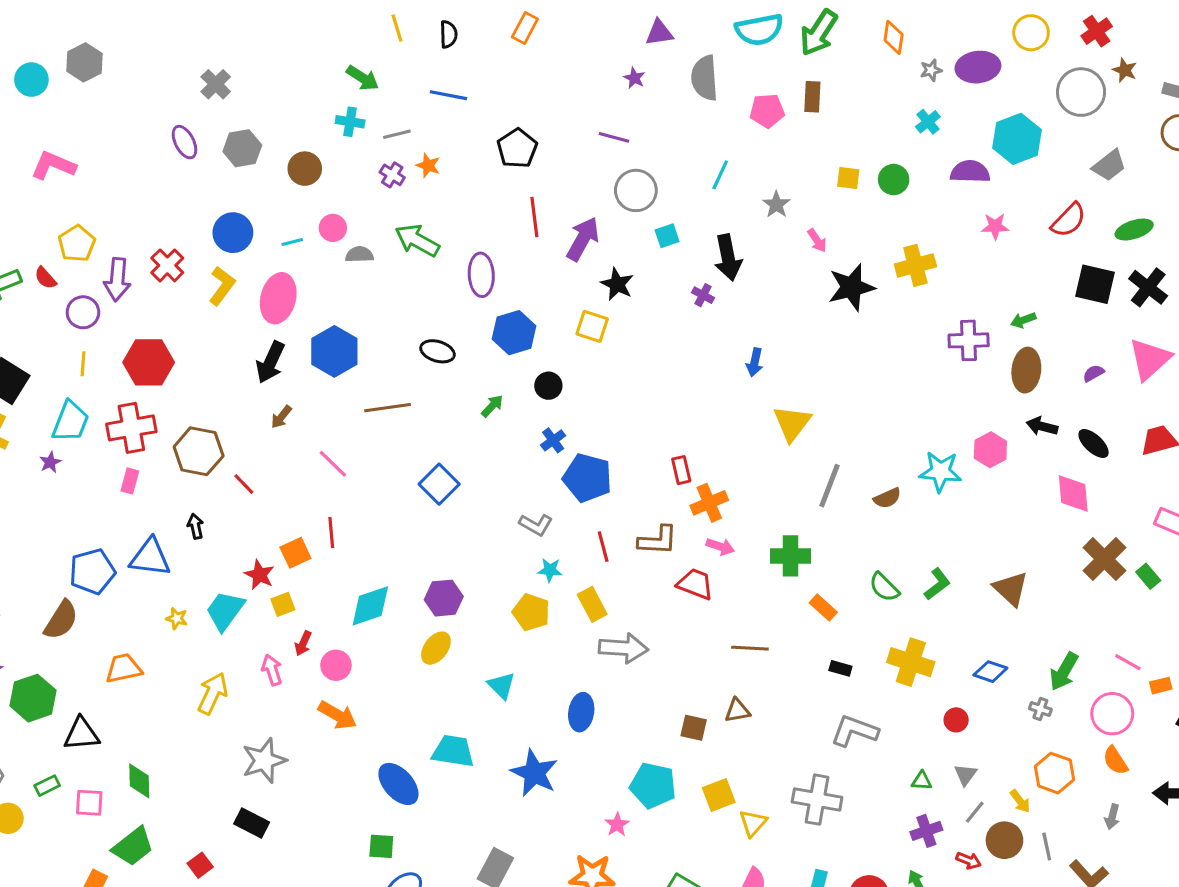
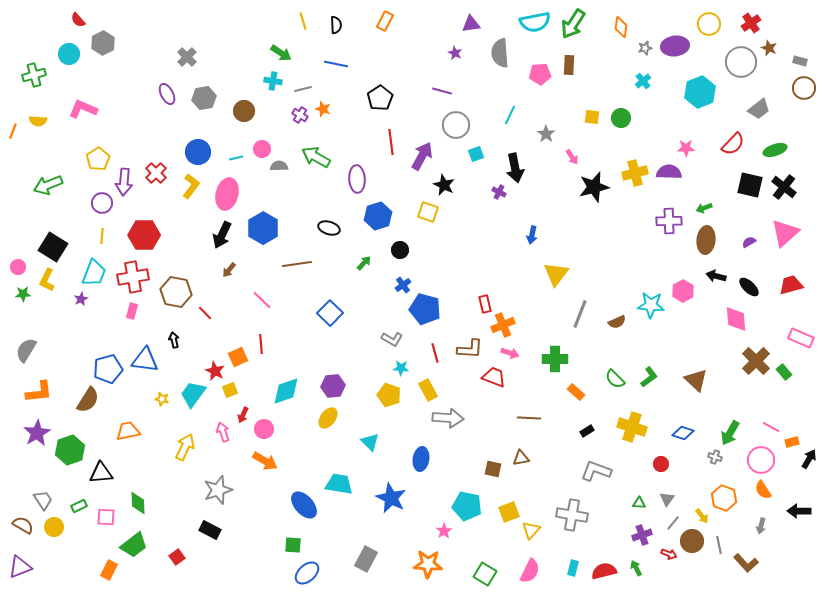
purple semicircle: (970, 172) -> (669, 172), moved
red semicircle: (45, 278) -> (78, 20), moved
black rectangle: (840, 668) -> (587, 431), turned -48

